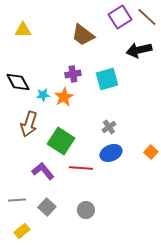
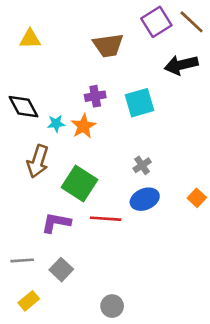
brown trapezoid: (83, 35) -> (108, 45), turned -45
purple L-shape: (43, 171) -> (56, 223), turned -40
gray circle: (86, 210) -> (112, 306), moved

